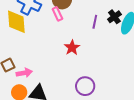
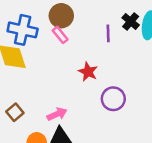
pink arrow: (24, 73) -> (57, 114), moved
purple circle: (85, 86) -> (113, 99), moved

